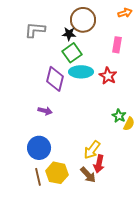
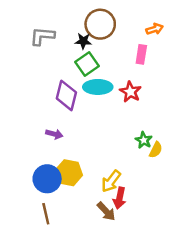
orange arrow: (125, 13) -> (155, 29), moved
yellow hexagon: (57, 173) -> (69, 173), moved

